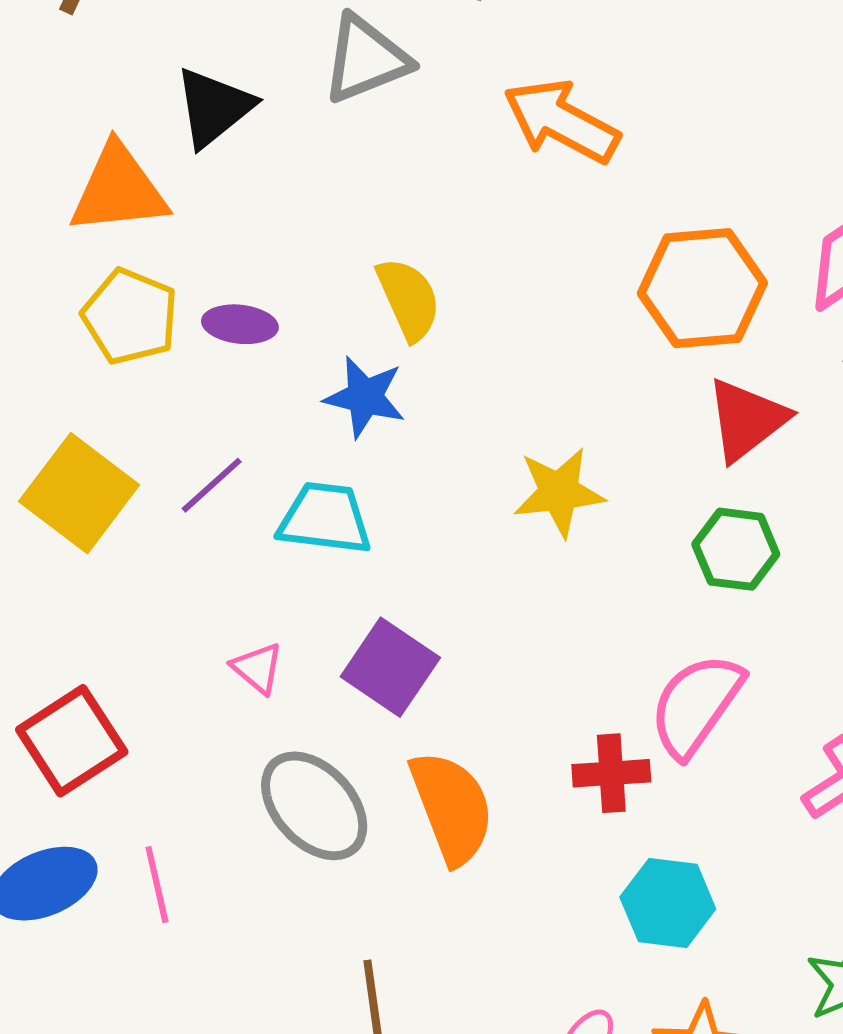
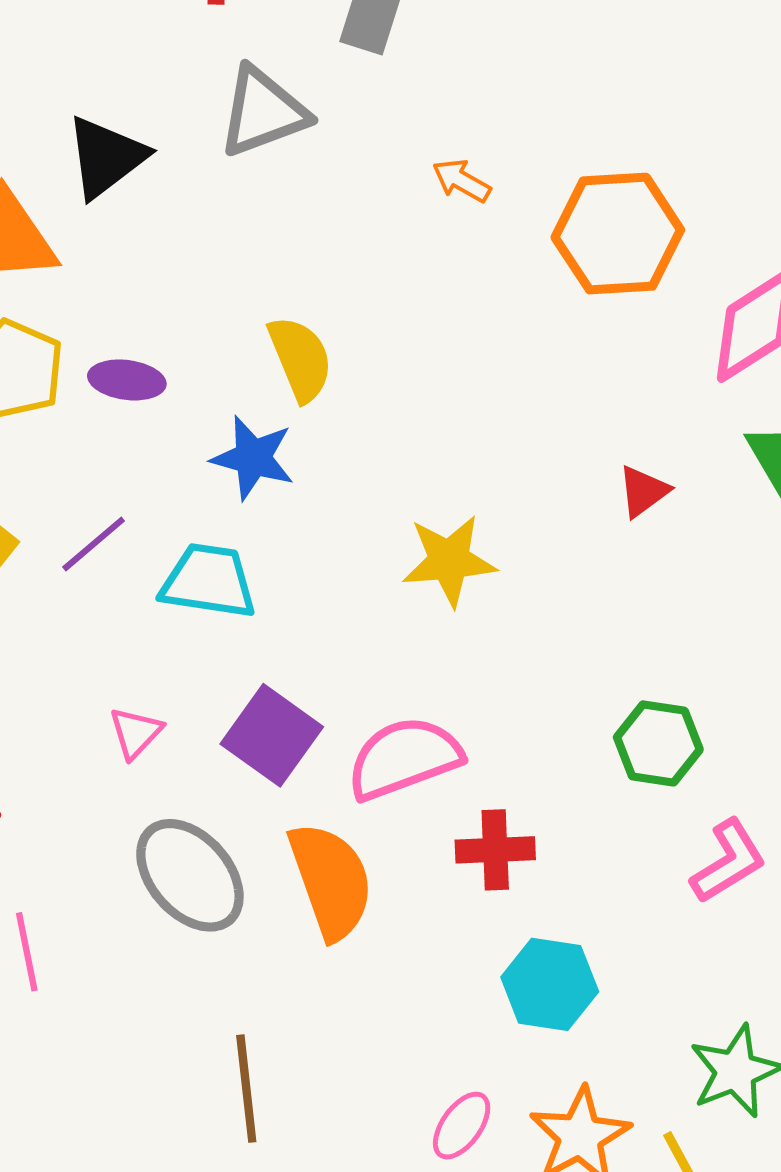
orange arrow: (561, 121) -> (462, 181), size x0.5
orange hexagon: (702, 288) -> (618, 234), moved
red triangle: (747, 420) -> (643, 491), size x0.6
green hexagon: (736, 549) -> (658, 743), moved
pink triangle: (257, 668) -> (136, 733), turned 32
pink semicircle: (696, 705) -> (404, 758), moved, turned 33

